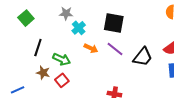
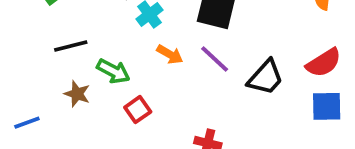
black line: (38, 48) -> (71, 46), turned 54
red square: (62, 80) -> (138, 110), moved

